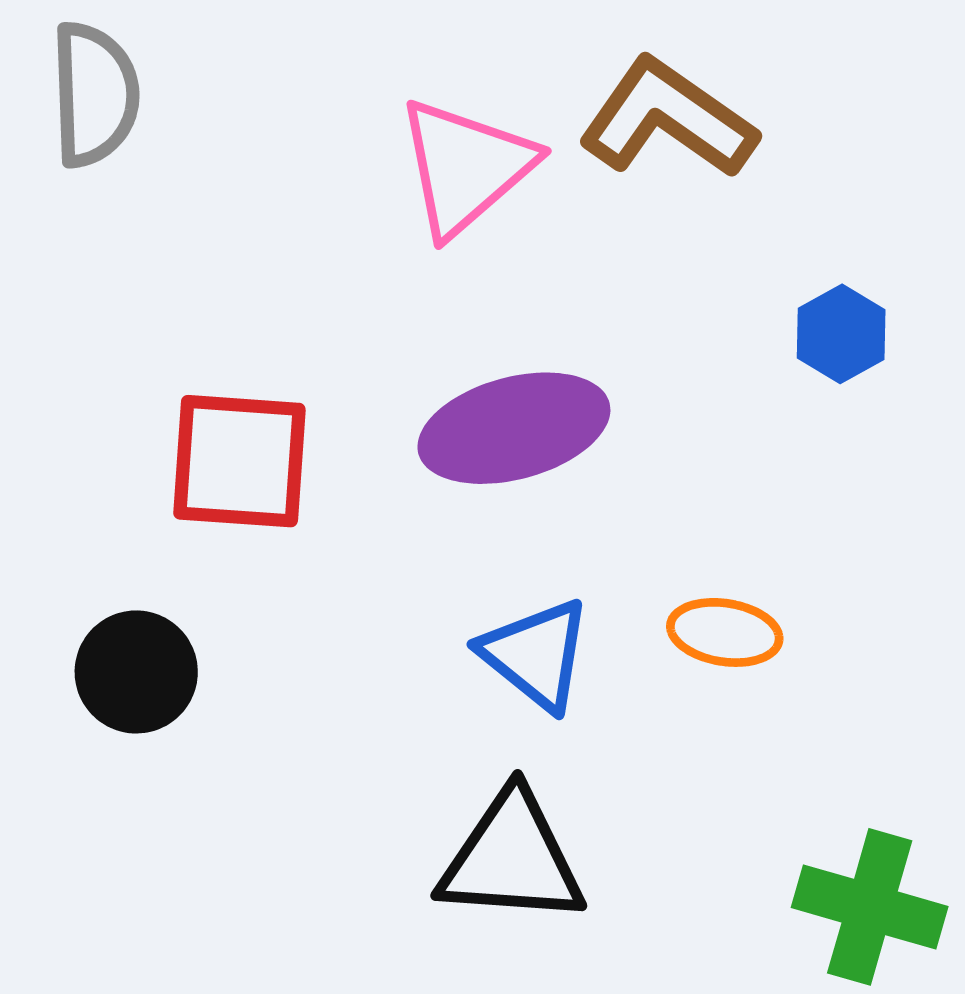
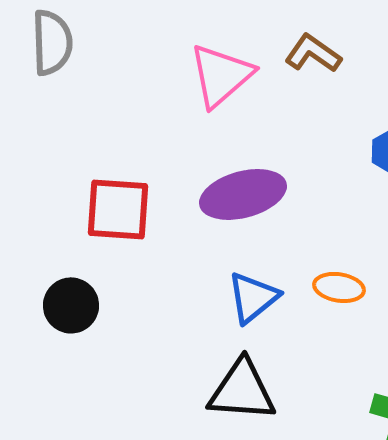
brown L-shape: (668, 119) -> (313, 53), size x0.7
blue triangle: (536, 654) -> (253, 297), turned 42

